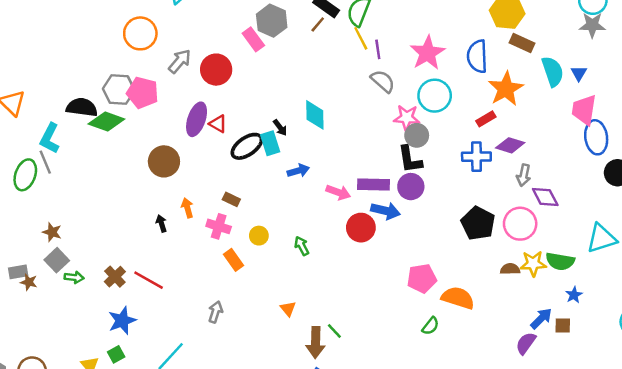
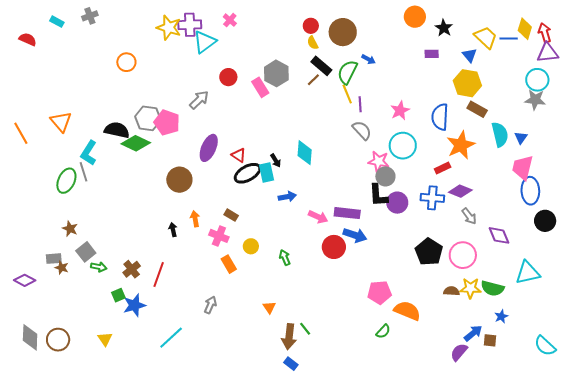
orange circle: (140, 33) -> (126, 62), moved, size x0.7
pink star: (428, 53) -> (400, 111), size x0.7
red circle: (216, 70) -> (228, 77), moved, size x0.7
red triangle: (218, 124) -> (239, 155), moved
gray arrow: (524, 175) -> (469, 216), turned -54
purple circle: (411, 187) -> (397, 203), moved
purple diamond: (545, 197) -> (499, 235), moved
brown star: (52, 232) -> (70, 229), moved
red line: (149, 280) -> (159, 274), turned 75
green square: (116, 354) -> (118, 295), moved

